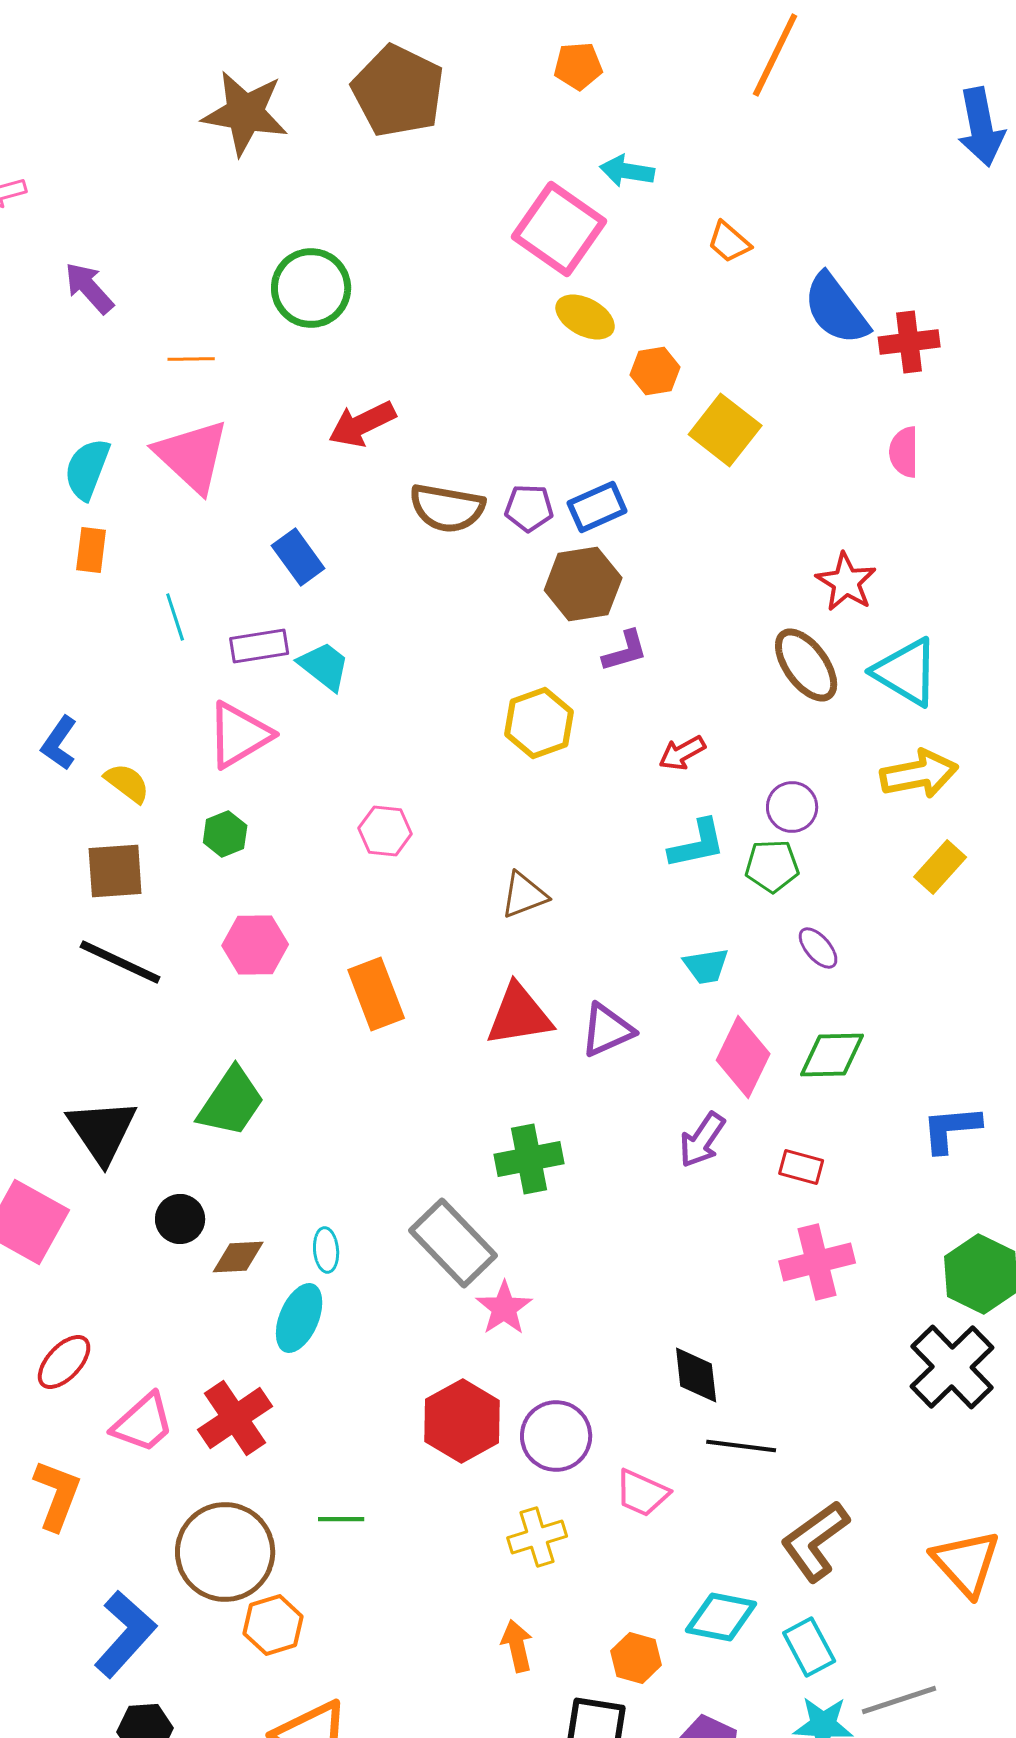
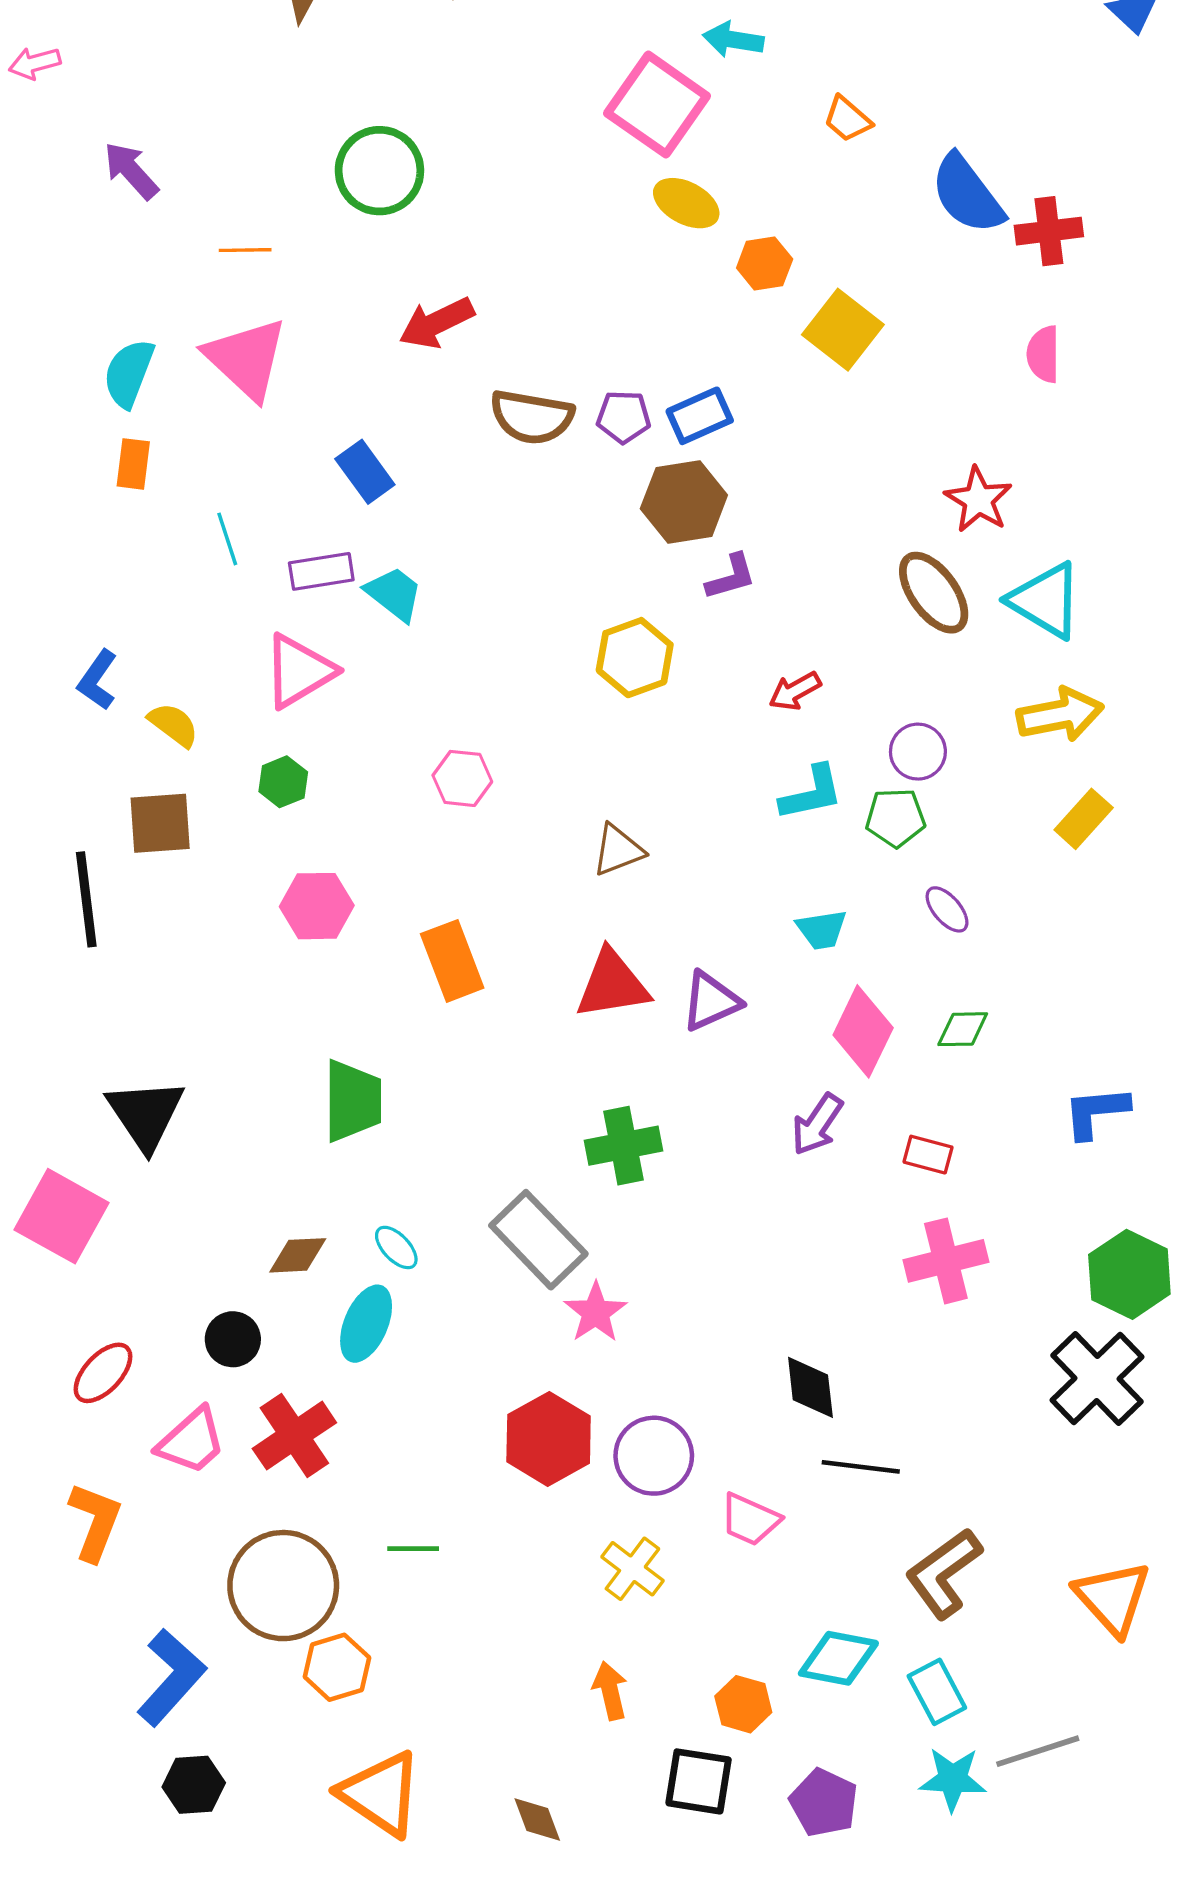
black line: (120, 962) -> (86, 899), moved, turned 58
green diamond: (832, 1055) -> (963, 1029), size x0.7
green trapezoid: (231, 1102) -> (353, 1101), moved, turned -34
black circle: (180, 1219) -> (233, 1339), moved
cyan ellipse: (326, 1250) -> (396, 1247), turned -39
yellow cross: (537, 1537) -> (632, 1569), turned -36

